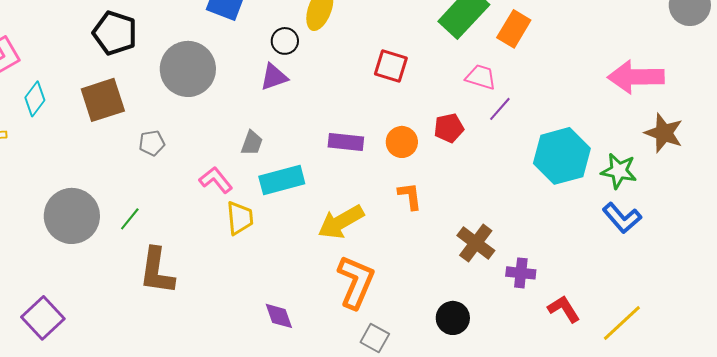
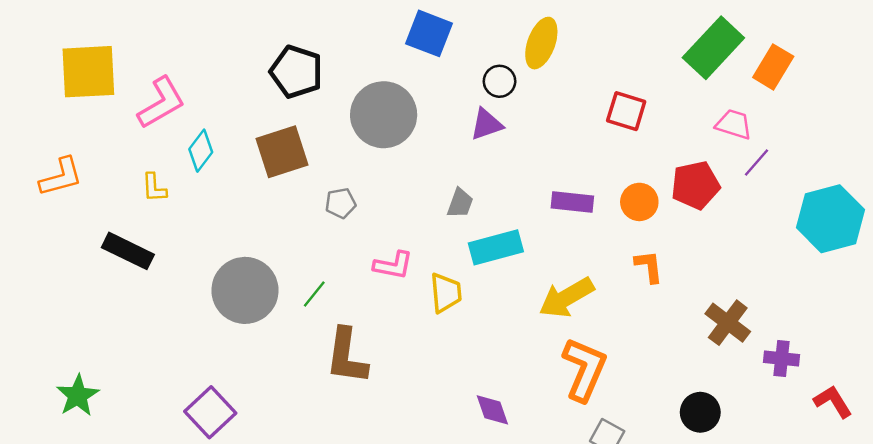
red pentagon: (449, 128) -> (695, 185), size x1.4
pink L-shape: (216, 180) -> (393, 265), moved, turned 140

